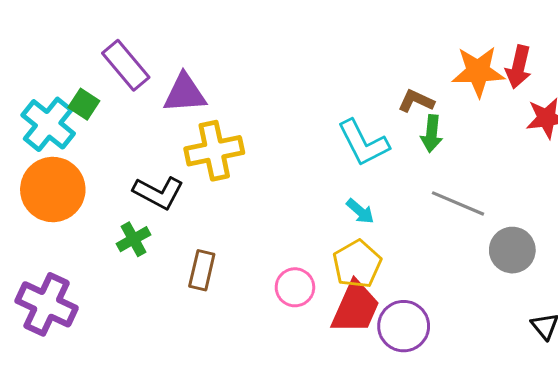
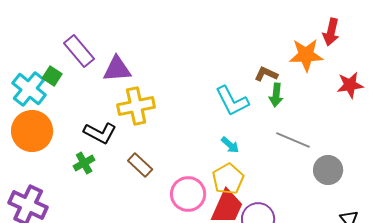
red arrow: (519, 67) -> (331, 32), moved
brown rectangle: (202, 270) -> (140, 165), moved, turned -60
pink circle: (295, 287) -> (188, 194), size x1.4

